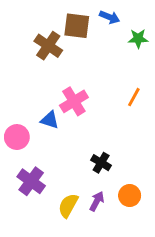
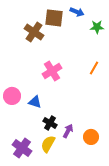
blue triangle: (50, 120) -> (35, 102), moved
black cross: (101, 163) -> (50, 123), moved
purple cross: (31, 181) -> (22, 148), moved
purple arrow: (97, 201) -> (68, 131), moved

